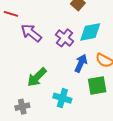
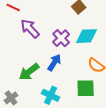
blue arrow: (81, 63) -> (54, 63), moved
gray cross: (22, 107) -> (11, 98), turned -32

